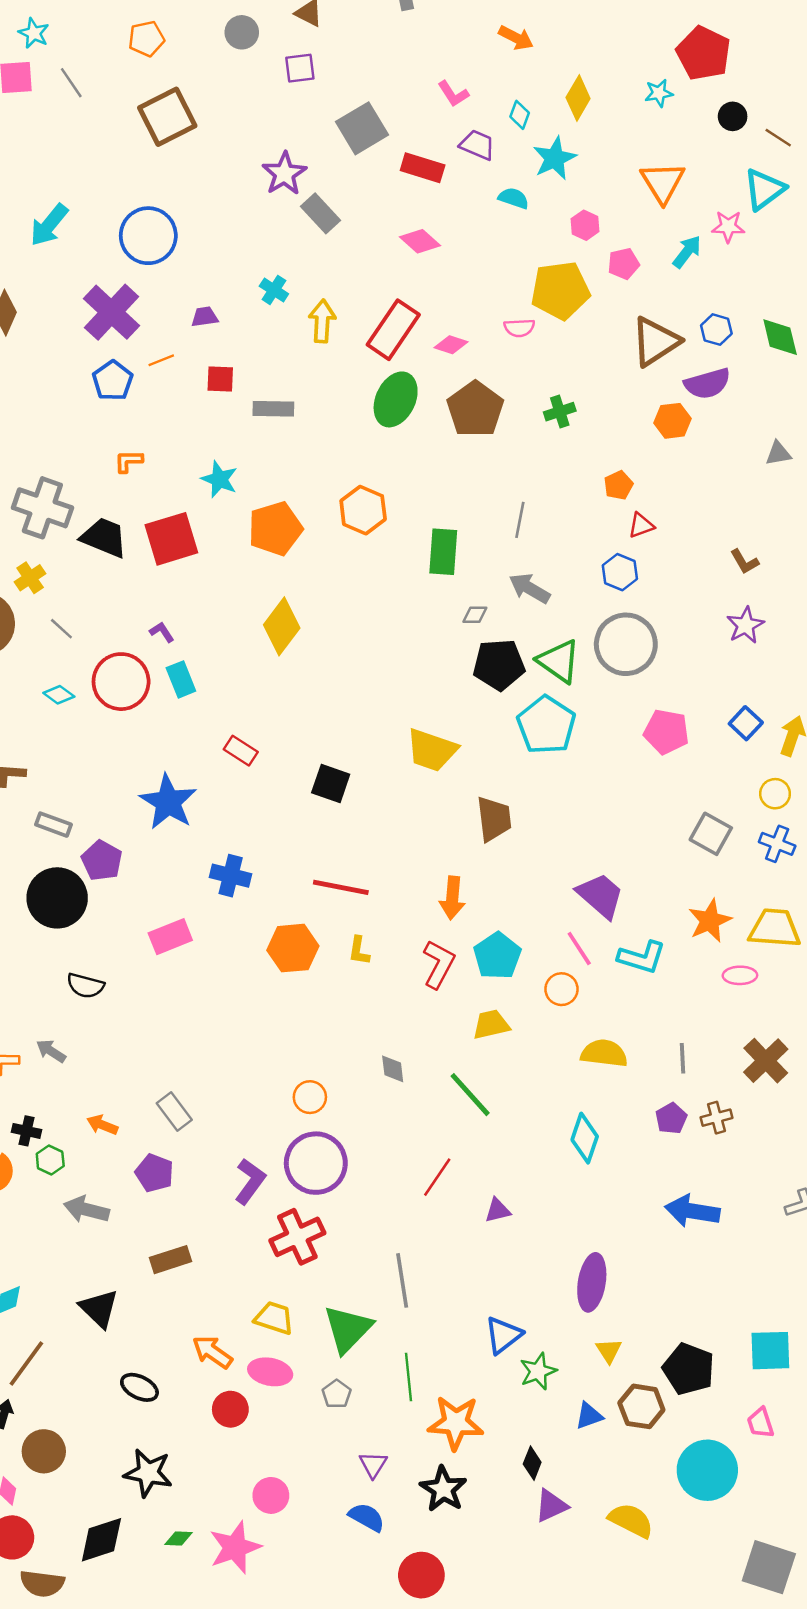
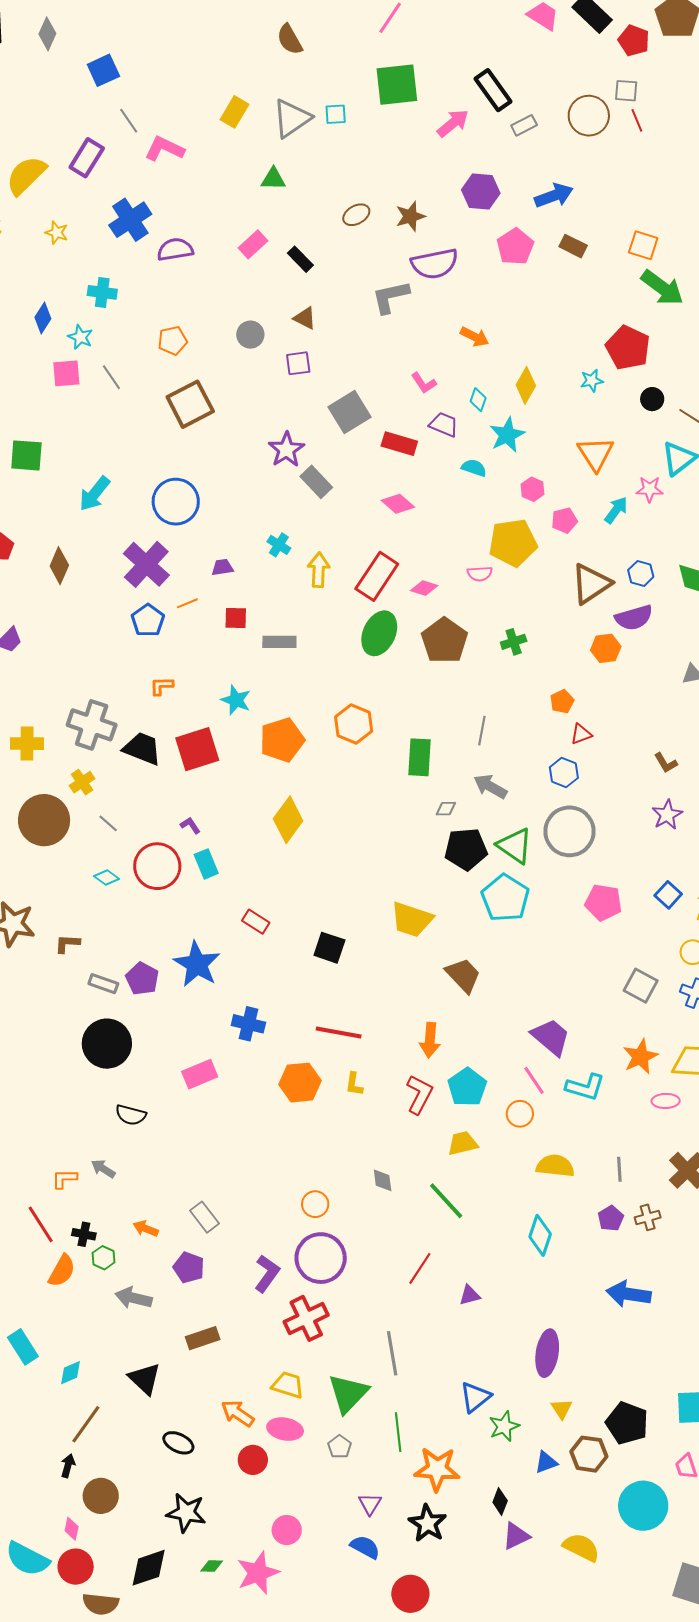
brown trapezoid: (494, 819) -> (463, 975), turned -36
purple pentagon: (102, 861) -> (142, 979), moved

